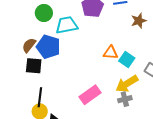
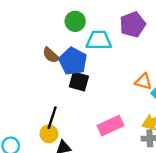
brown semicircle: (29, 45) -> (51, 55), turned -98
black square: (34, 66) -> (79, 81), moved

